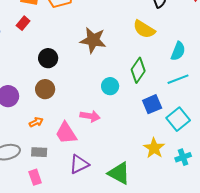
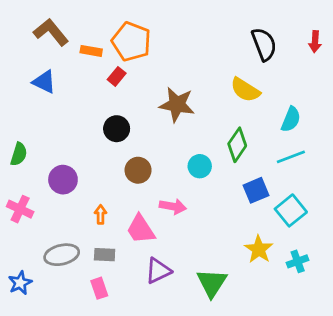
red rectangle: (23, 23) -> (117, 76), moved
brown circle: (45, 89) -> (138, 170), moved
orange arrow: (36, 122) -> (101, 214), turned -64
green triangle: (119, 173) -> (212, 283), turned 35

